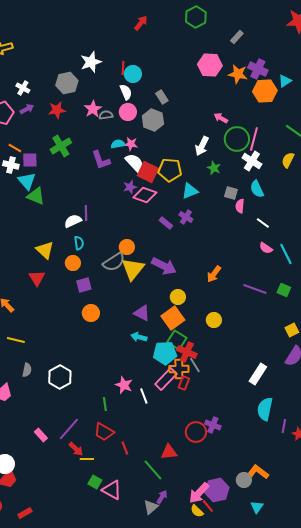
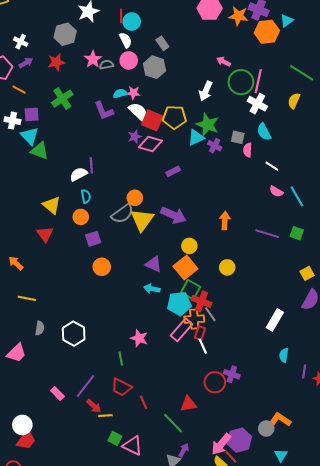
orange line: (15, 148) -> (19, 90), moved
green star: (214, 168) -> (207, 125), moved, size x1.6
purple cross: (186, 217) -> (215, 146), moved
purple rectangle: (166, 223) -> (173, 171), turned -64
orange arrow: (214, 274) -> (225, 221), turned 150
white line: (144, 396) -> (203, 346), moved
cyan semicircle: (265, 409) -> (284, 355), size x0.6

